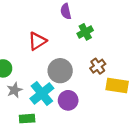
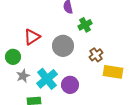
red triangle: (37, 41) -> (32, 37), moved
gray circle: (60, 71) -> (63, 46), moved

